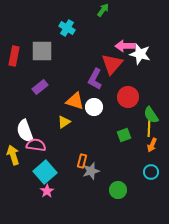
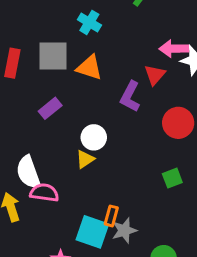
red triangle: (112, 64) -> (155, 75), size x0.7
orange triangle: (75, 101) -> (89, 68), moved
white circle: (94, 107) -> (94, 137), moved
cyan square: (45, 172) -> (92, 232), moved, turned -30

